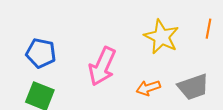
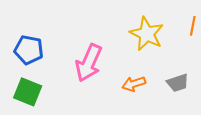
gray trapezoid: (193, 87) -> (178, 83), size x0.7

